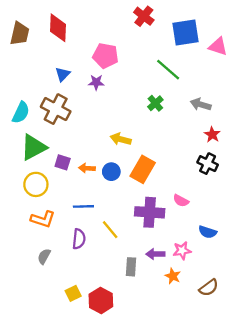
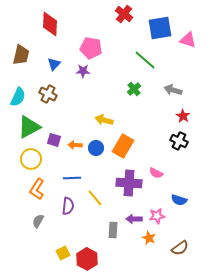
brown trapezoid: (20, 34) -> (21, 55), moved
brown cross: (56, 109) -> (48, 94), size x0.7
orange L-shape: (43, 219) -> (37, 189), turned 105

